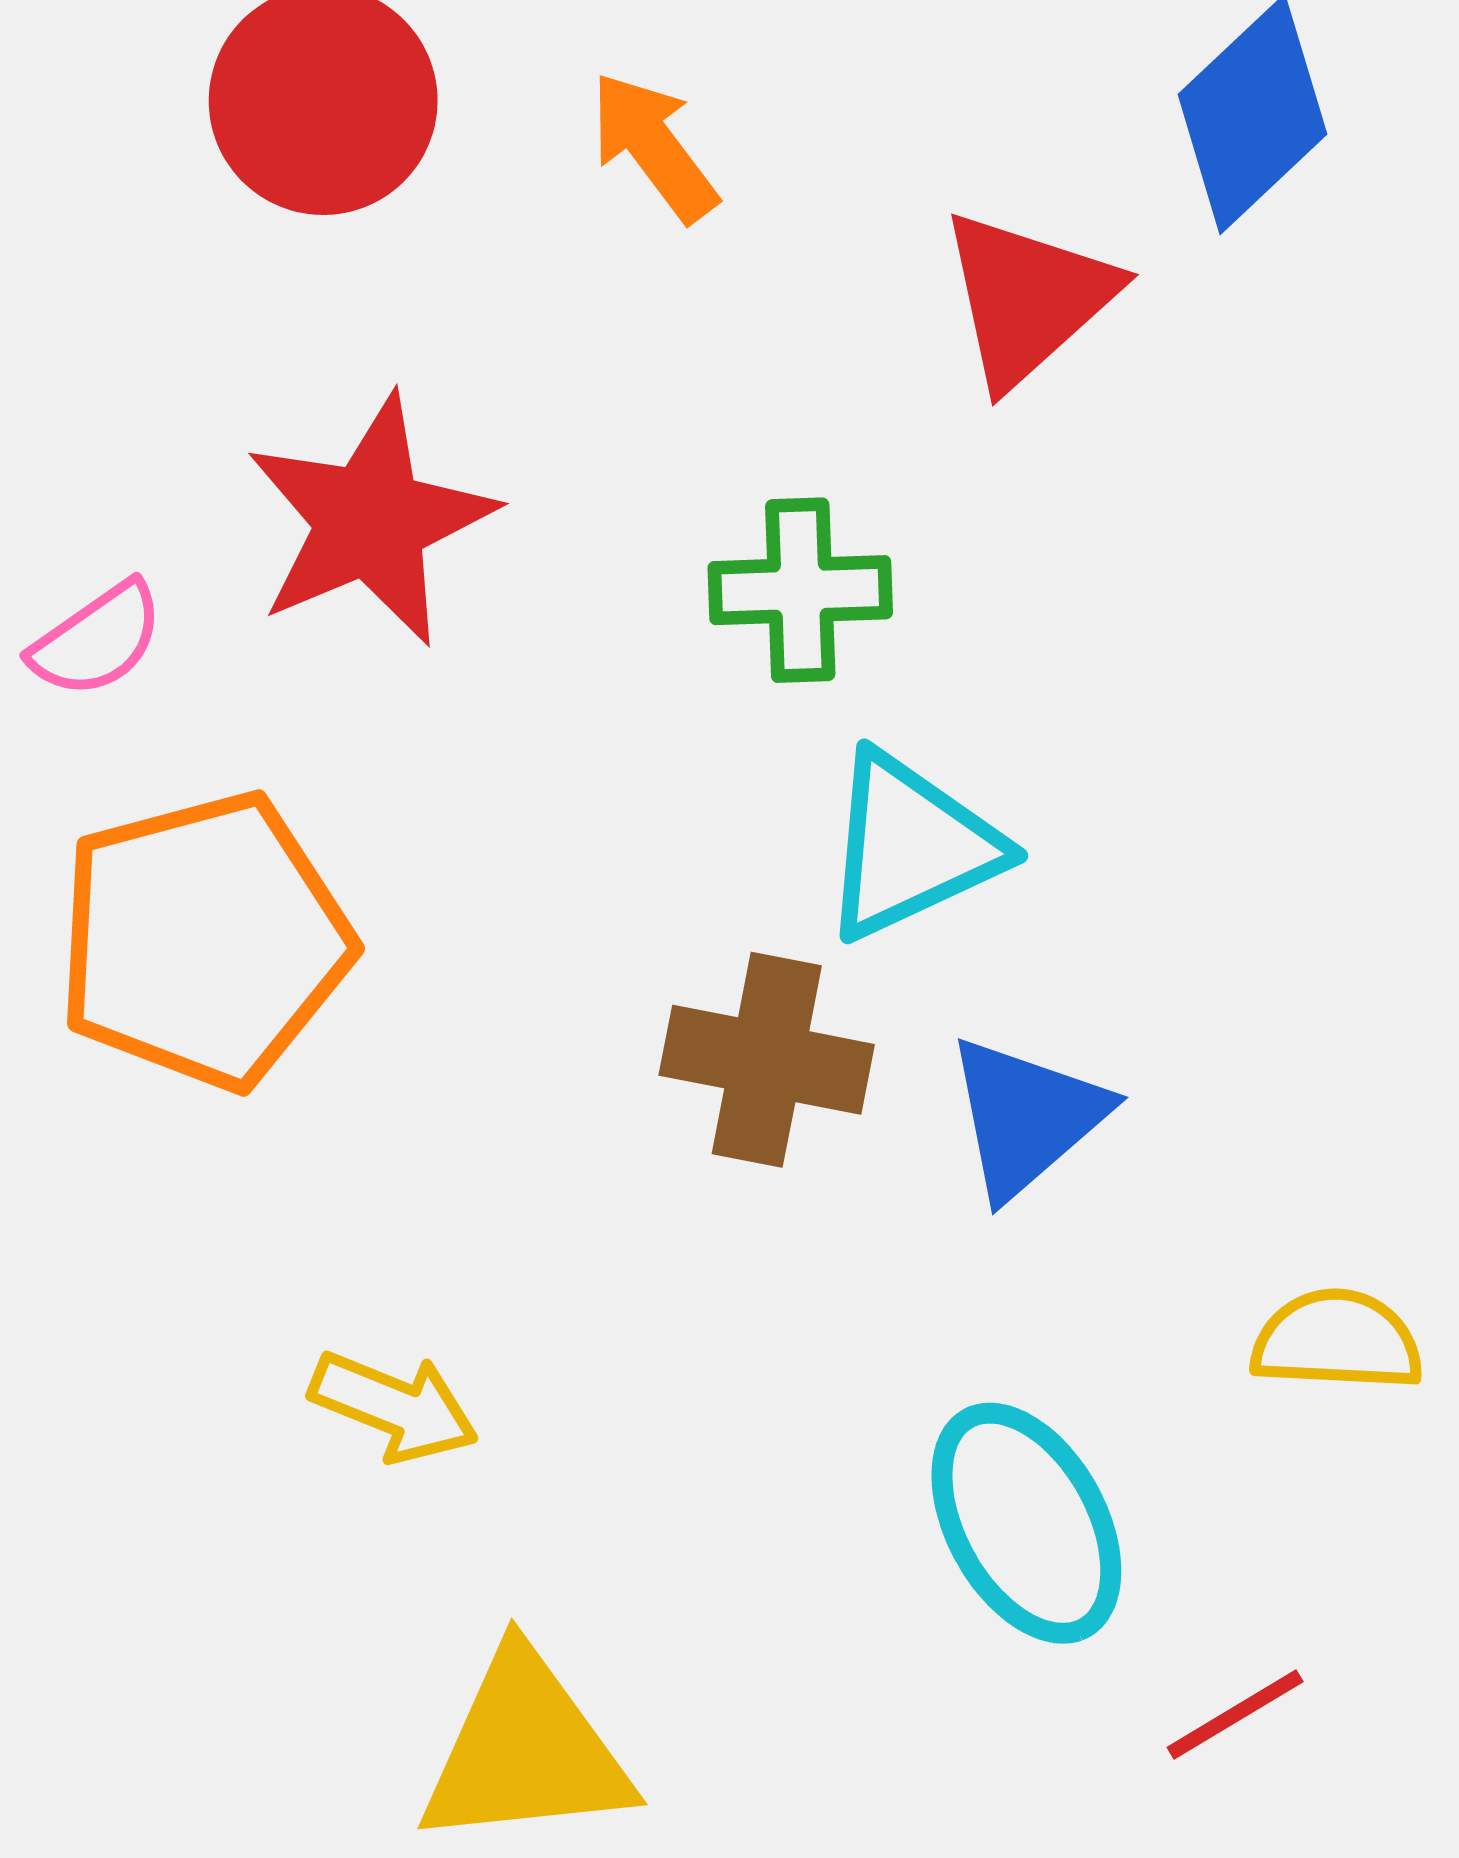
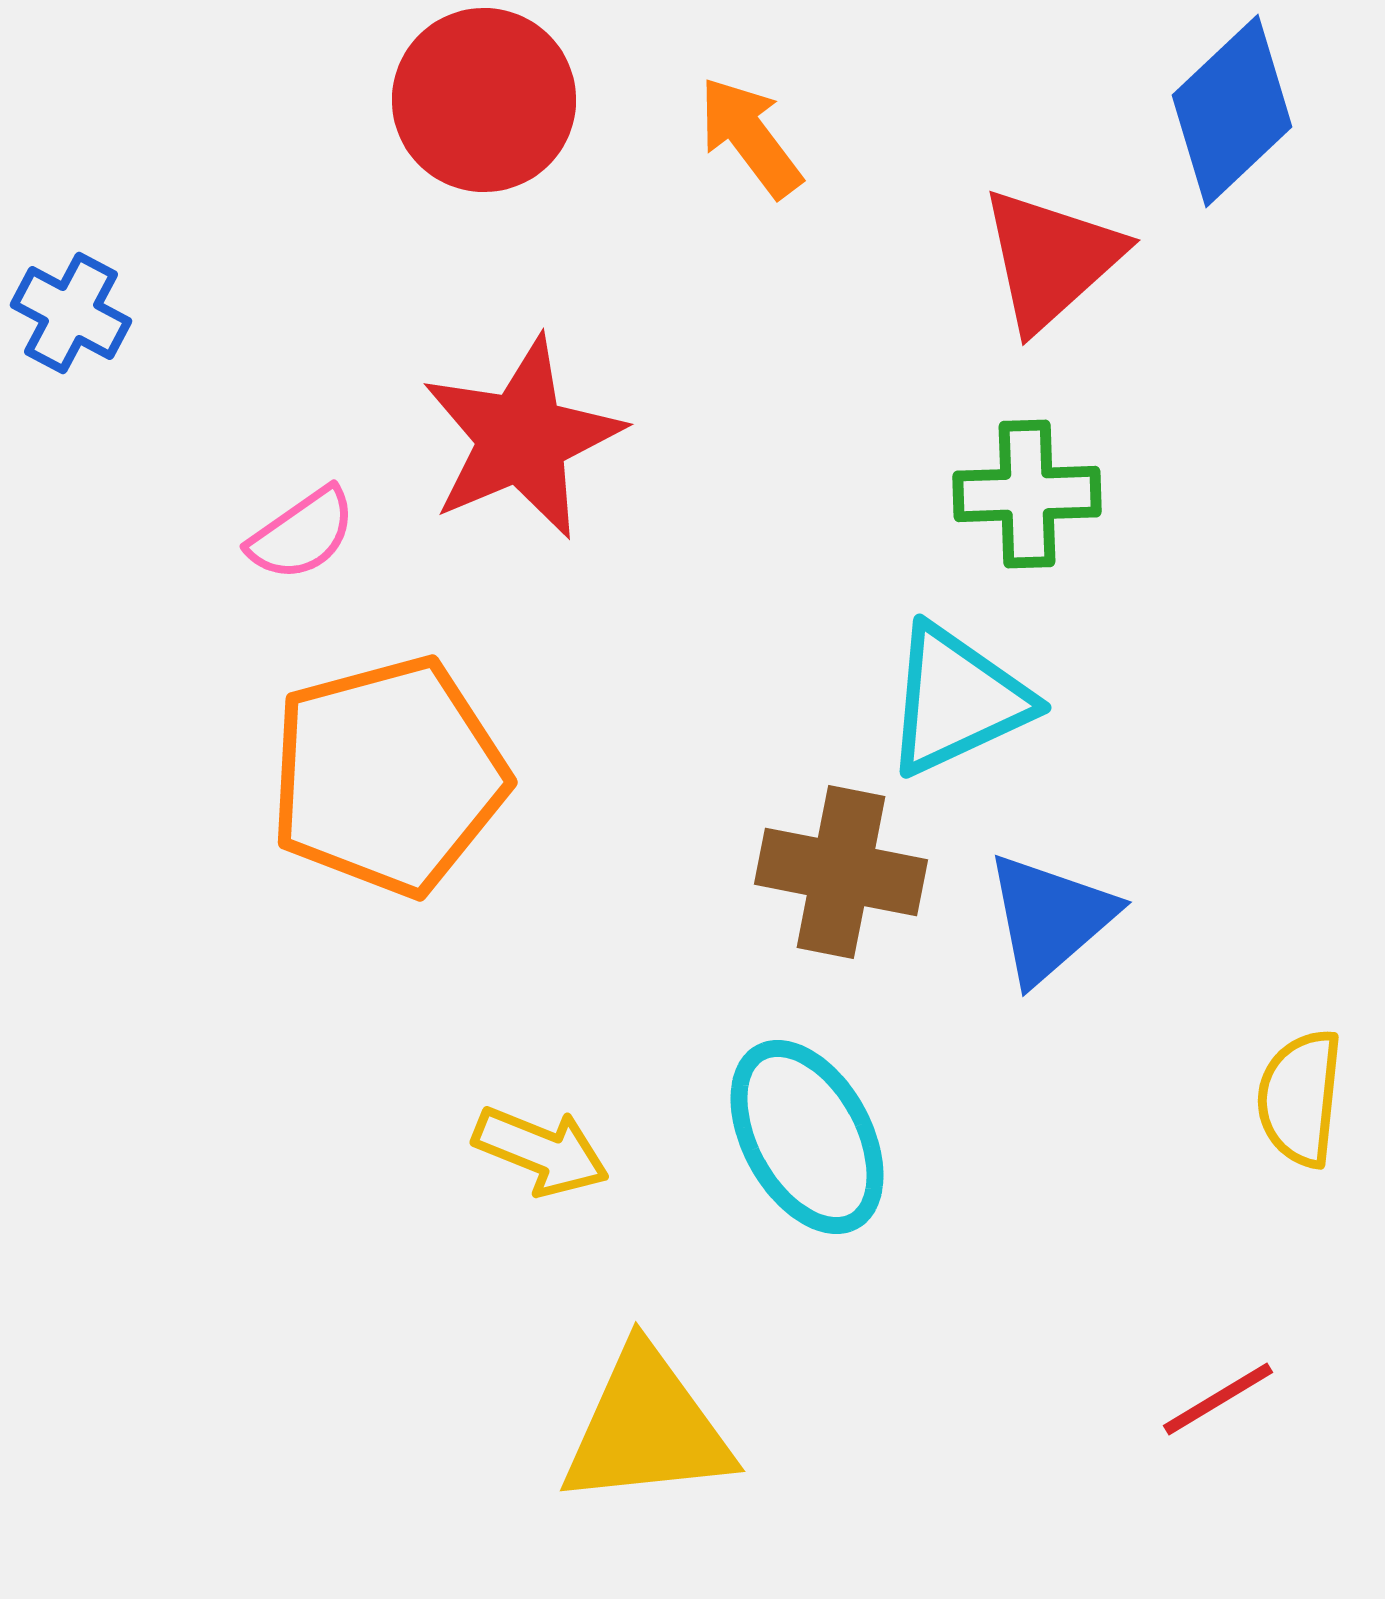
green cross: (800, 590) -> (1027, 494), moved
yellow semicircle: (1337, 1341) -> (1300, 1098), turned -87
cyan ellipse: (1026, 1523) -> (807, 1137), moved

